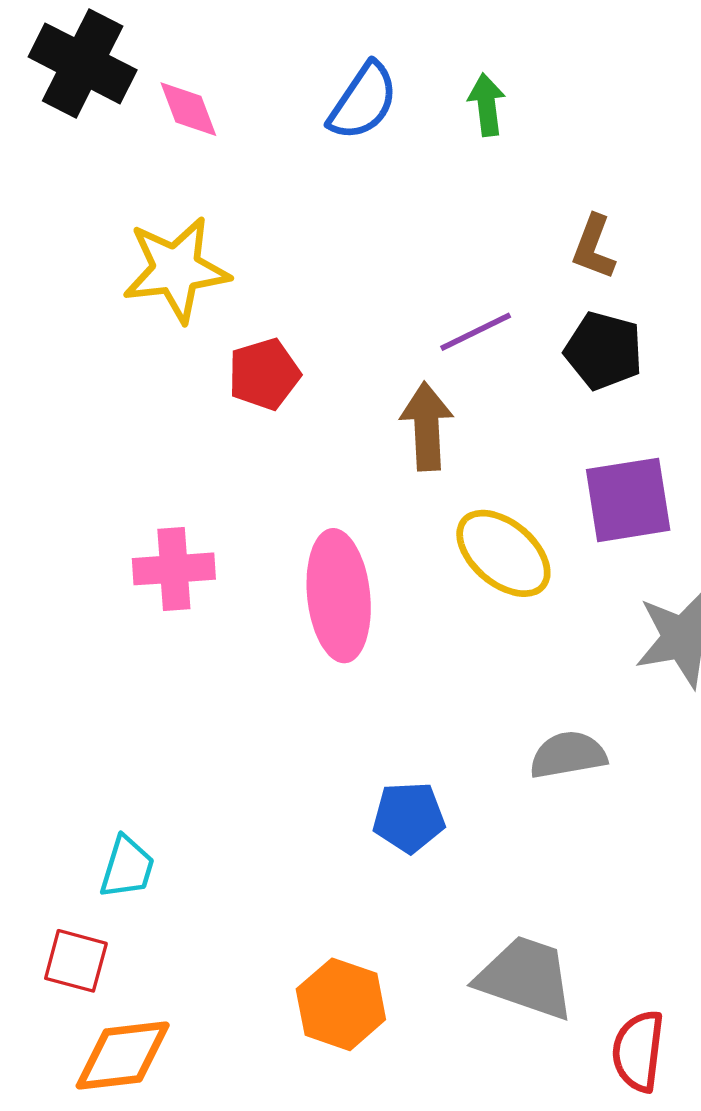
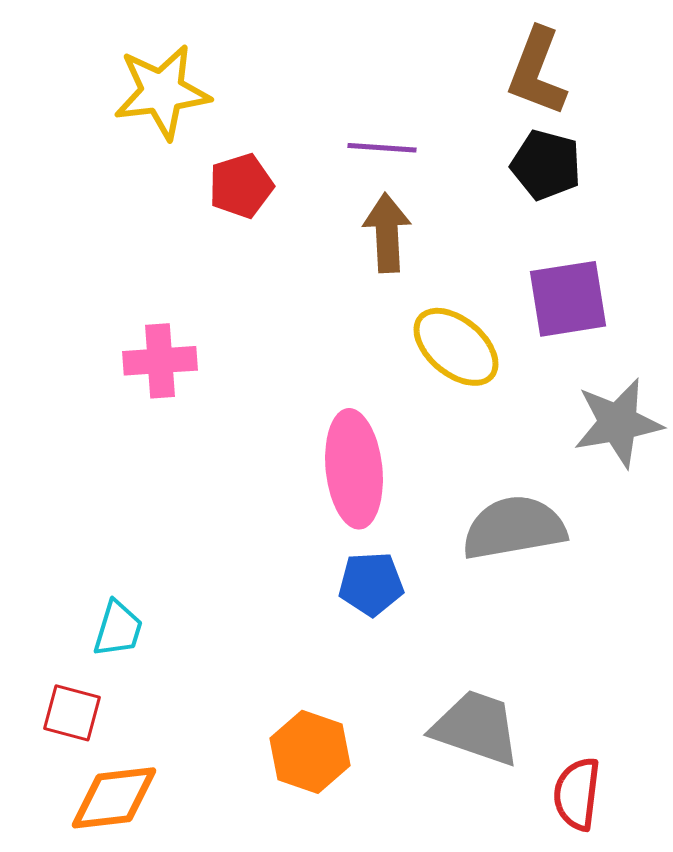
brown L-shape: (594, 247) -> (537, 72), size x1.5
purple line: (476, 332) -> (382, 148), moved, turned 30
pink ellipse: (339, 596) -> (354, 469), moved
gray semicircle: (568, 755) -> (514, 528), size x1.5

